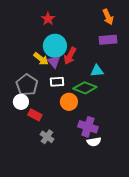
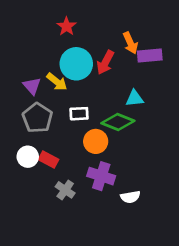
orange arrow: (108, 17) -> (130, 43), moved
red arrow: (70, 56) -> (105, 62), moved
purple triangle: (54, 62) -> (32, 86), moved
white circle: (21, 102) -> (28, 157), moved
purple cross: (88, 127) -> (101, 176), moved

